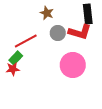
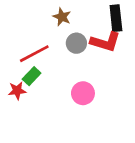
green rectangle: (16, 58) -> (32, 76), moved
pink circle: (73, 65) -> (83, 93), moved, size x0.7

